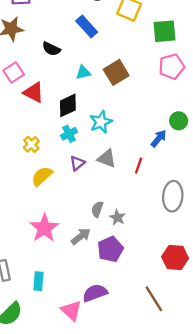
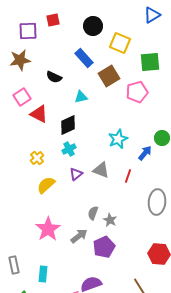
pink pentagon: (172, 67) -> (137, 92), moved
brown square: (116, 72) -> (109, 76), moved
cyan star: (101, 122) -> (118, 139), moved

